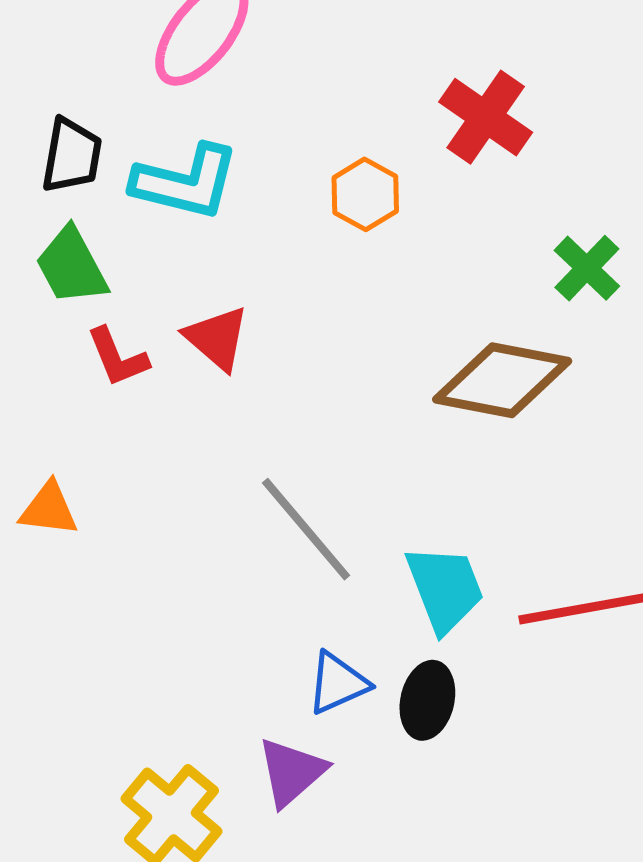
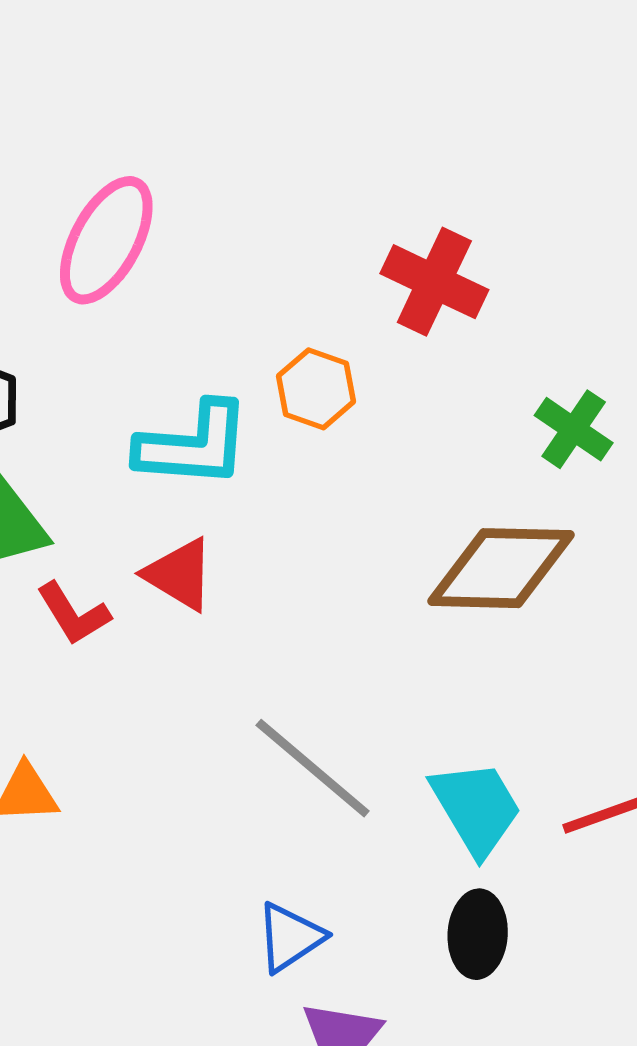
cyan L-shape: (186, 182) -> (193, 445), moved
blue triangle: (338, 683) -> (290, 937), moved

